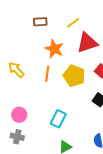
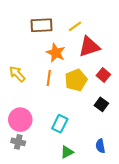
brown rectangle: (40, 22) -> (42, 25), size x1.5
yellow pentagon: (74, 76) -> (76, 80), turned 30
pink circle: (19, 115) -> (20, 120), size x1.5

